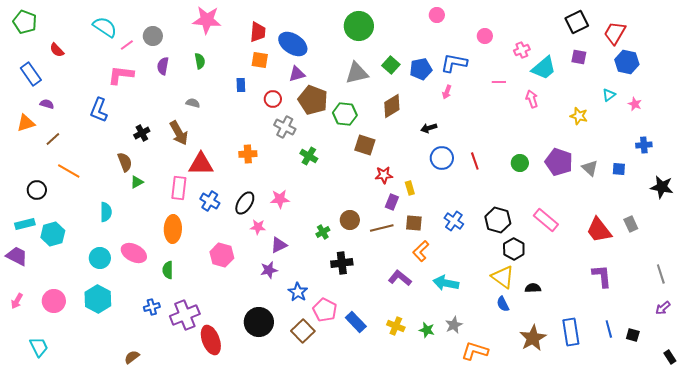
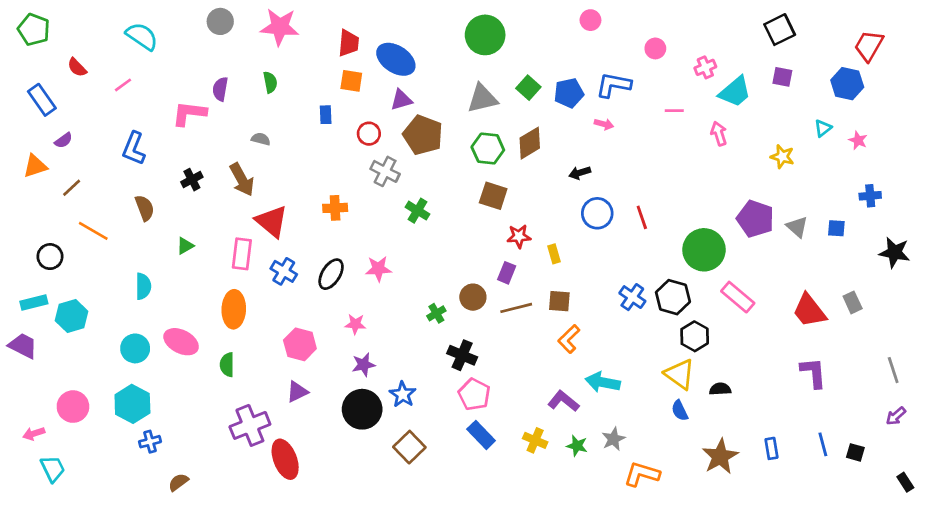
red trapezoid: (615, 33) -> (869, 46), moved
gray circle: (153, 36) -> (220, 21), moved
pink line: (127, 45) -> (123, 85), moved
pink L-shape: (121, 75) -> (189, 113), moved
pink arrow: (447, 92) -> (604, 124), turned -96
purple semicircle: (47, 104) -> (64, 140), turned 128
green hexagon: (345, 114) -> (488, 148), moved
brown semicircle: (125, 162) -> (145, 208), moved
green circle: (520, 163) -> (704, 250), moved, size x1.8
red triangle: (201, 164) -> (272, 221), turned 40
purple rectangle: (392, 202) -> (507, 273), moved
blue cross: (454, 221) -> (632, 297), moved
pink star: (258, 227) -> (355, 324), moved
purple triangle: (279, 245) -> (297, 392), moved
black cross: (342, 263) -> (462, 355), turned 30
purple L-shape: (400, 278) -> (563, 401), moved
pink arrow: (17, 301) -> (34, 434), moved, turned 42
blue cross: (152, 307) -> (150, 442), moved
pink pentagon: (325, 310) -> (474, 394), moved
black circle: (259, 322) -> (362, 409), moved
blue rectangle: (571, 332) -> (772, 448), size x0.6

